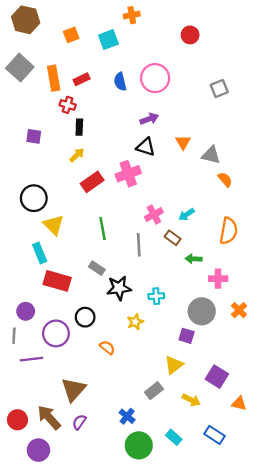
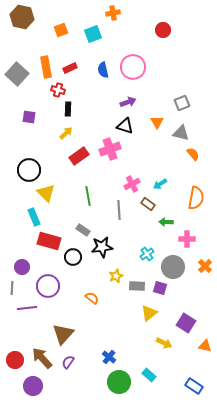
gray square: (20, 68) -> (17, 74), moved
gray square: (219, 89) -> (182, 103), moved
cyan cross: (156, 296) -> (147, 254), moved, turned -32
black circle: (85, 317) -> (73, 257), moved
gray rectangle: (154, 391) -> (137, 286), moved, turned 42
blue rectangle: (215, 435) -> (194, 386), moved

